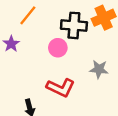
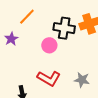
gray star: (99, 69) -> (82, 80), moved

